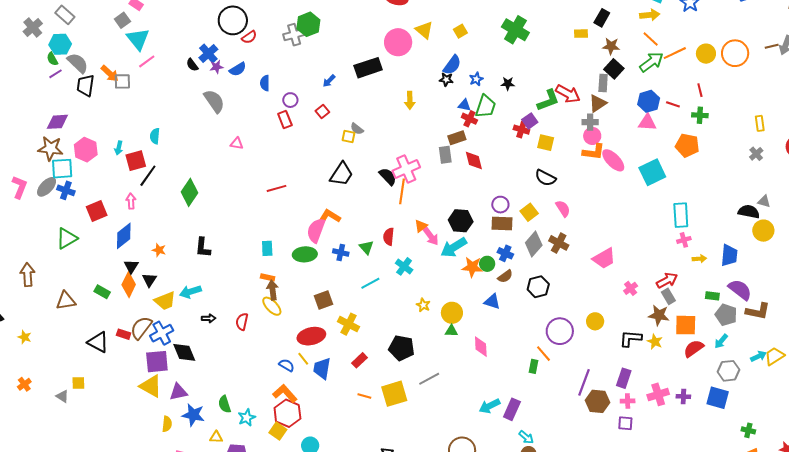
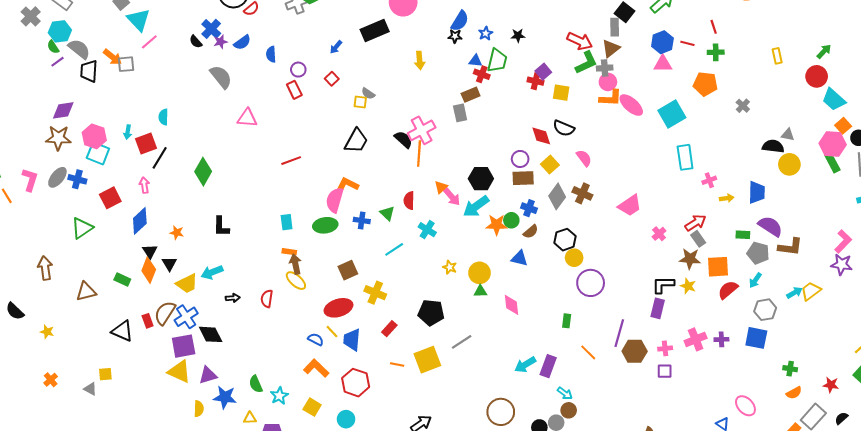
green L-shape: (548, 100) -> (586, 63), moved
pink triangle: (237, 143) -> (247, 118), size x1.5
gray cross: (756, 154) -> (743, 106), moved
red diamond: (474, 161) -> (541, 136), moved
cyan square: (62, 169) -> (98, 153), moved, turned 30
cyan rectangle: (681, 215) -> (685, 157), moved
yellow circle: (595, 321) -> (574, 258), moved
red rectangle: (124, 334) -> (148, 321), turned 56
orange line: (544, 354) -> (588, 352), moved
purple rectangle: (624, 378) -> (658, 308), moved
red hexagon: (287, 413) -> (356, 383), moved

